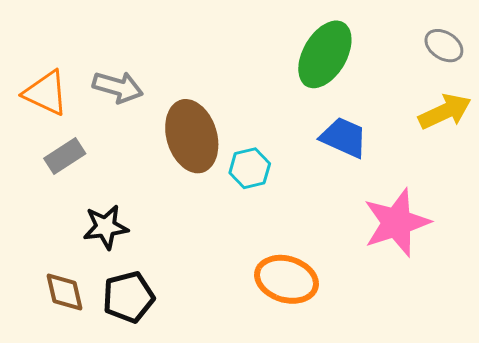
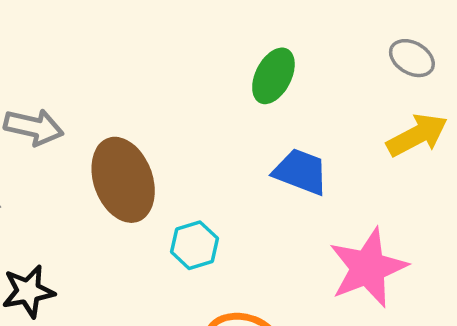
green ellipse: (325, 54) -> (273, 76), size x0.7
cyan hexagon: (250, 168) -> (194, 245), moved

